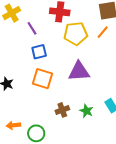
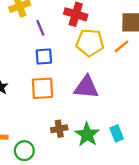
orange square: (42, 79) -> (42, 88), turned -30
green star: (86, 111) -> (87, 135), size x1.5

